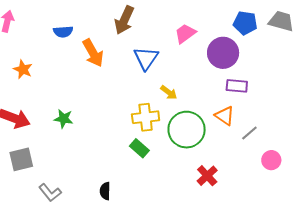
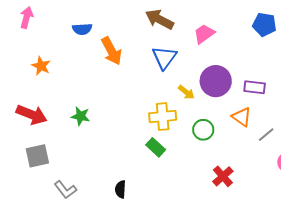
brown arrow: (124, 20) -> (159, 19), moved, turned 92
purple circle: (223, 53) -> (216, 81), moved
green circle: (187, 130) -> (203, 130), size x0.6

